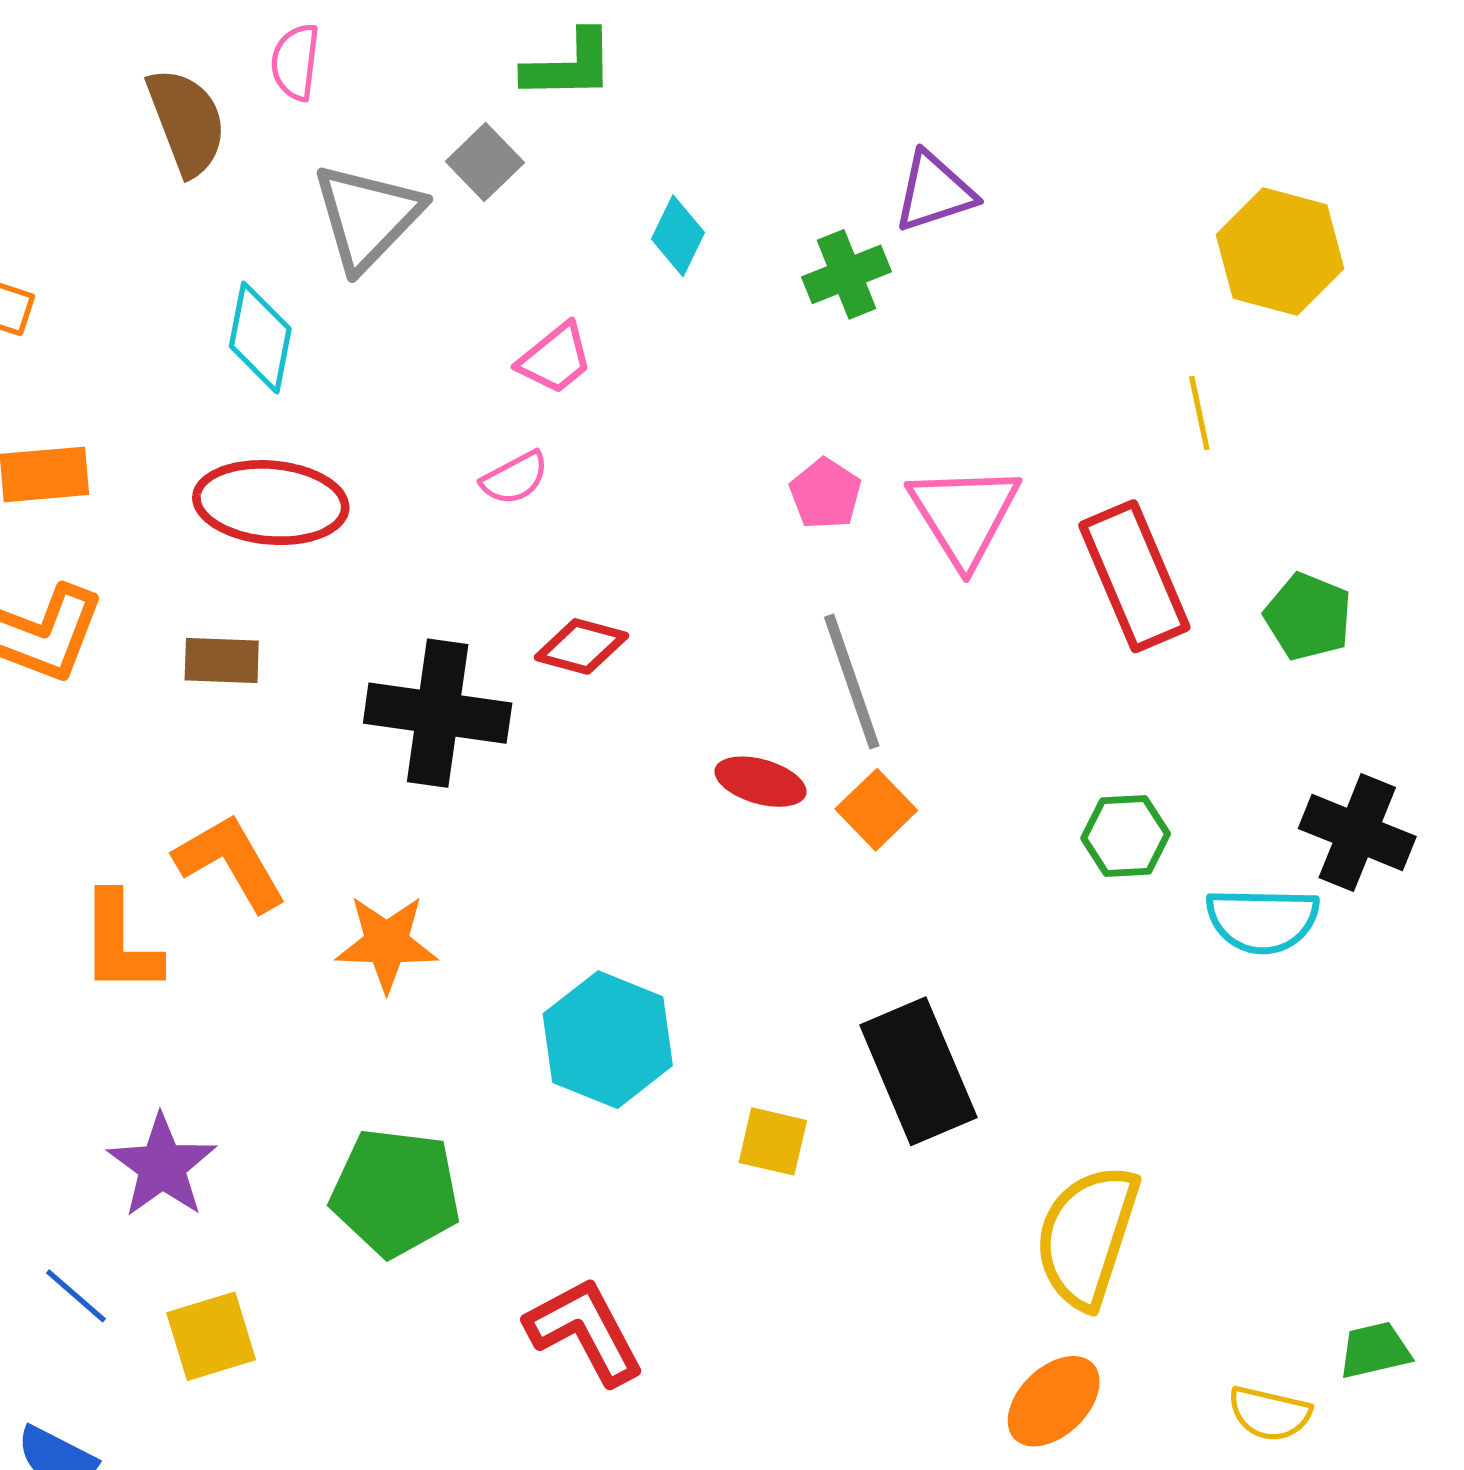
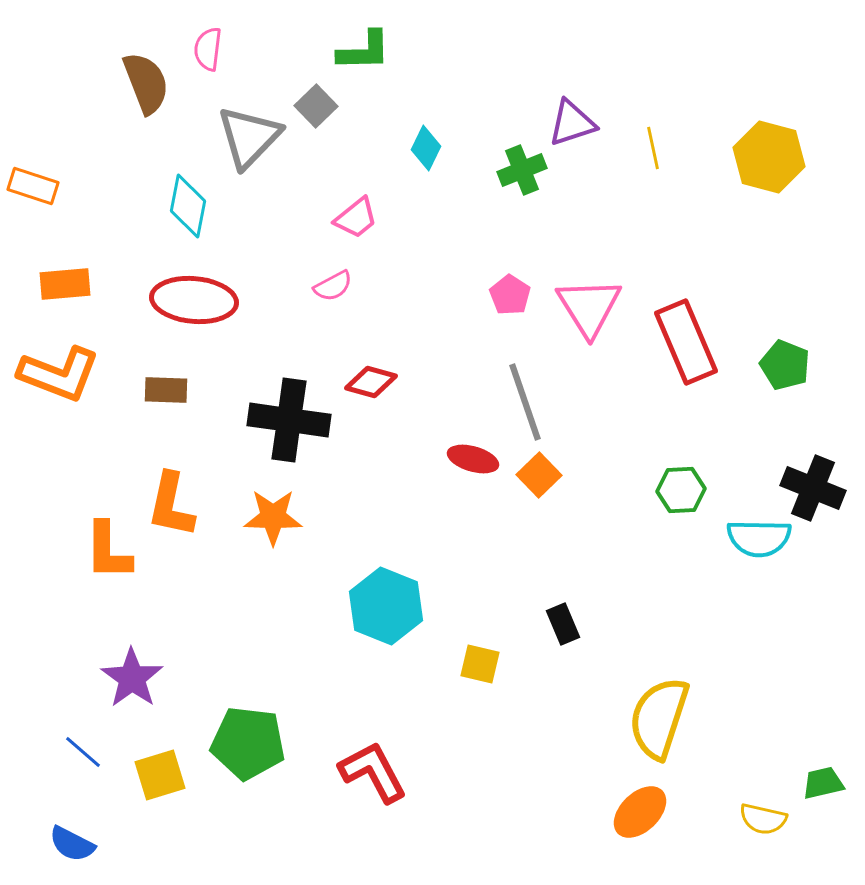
yellow line: (1199, 413) -> (653, 148), moved
orange L-shape: (230, 862) -> (171, 505), turned -138
orange star: (387, 943) -> (273, 517), moved
black rectangle: (918, 1071) -> (563, 624), size x0.5
green pentagon: (395, 1192) -> (248, 743), moved

